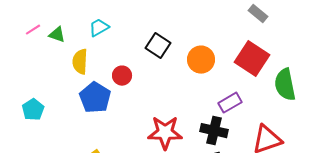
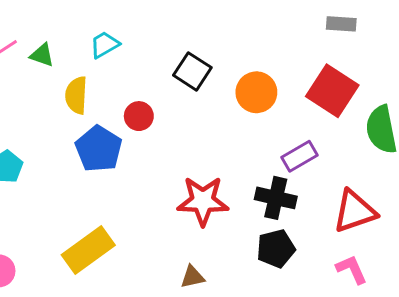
gray rectangle: (258, 14) -> (341, 24), turned -36

